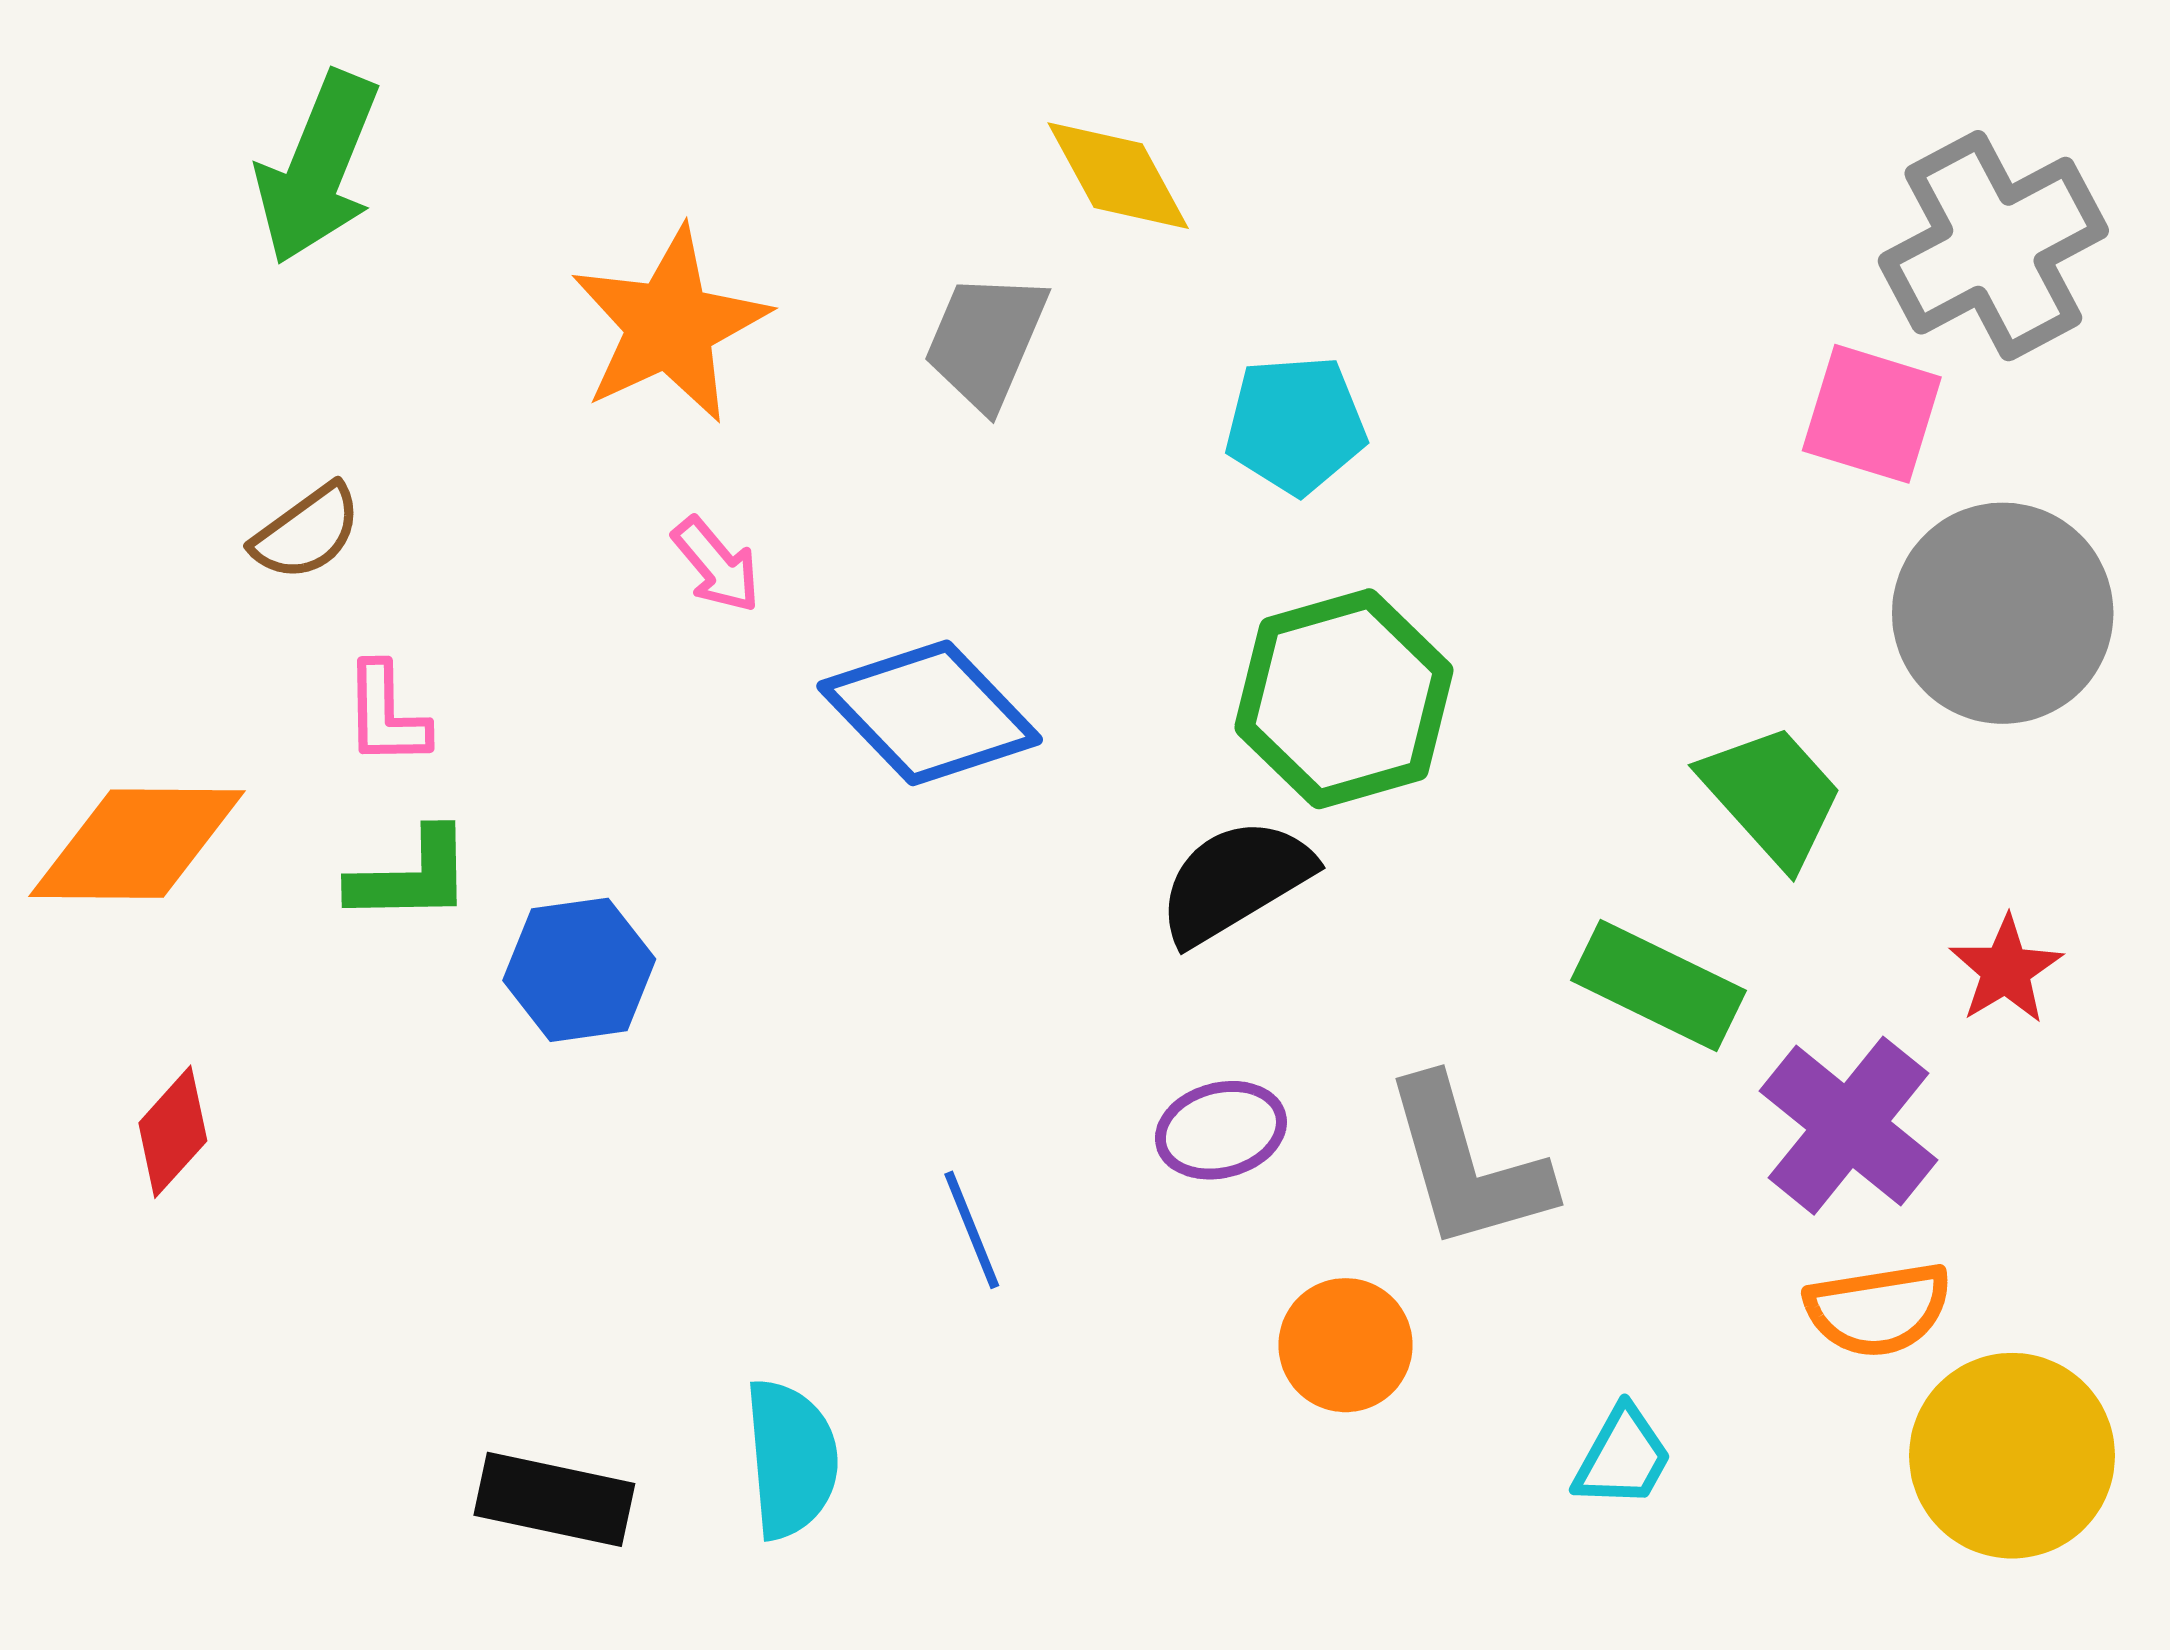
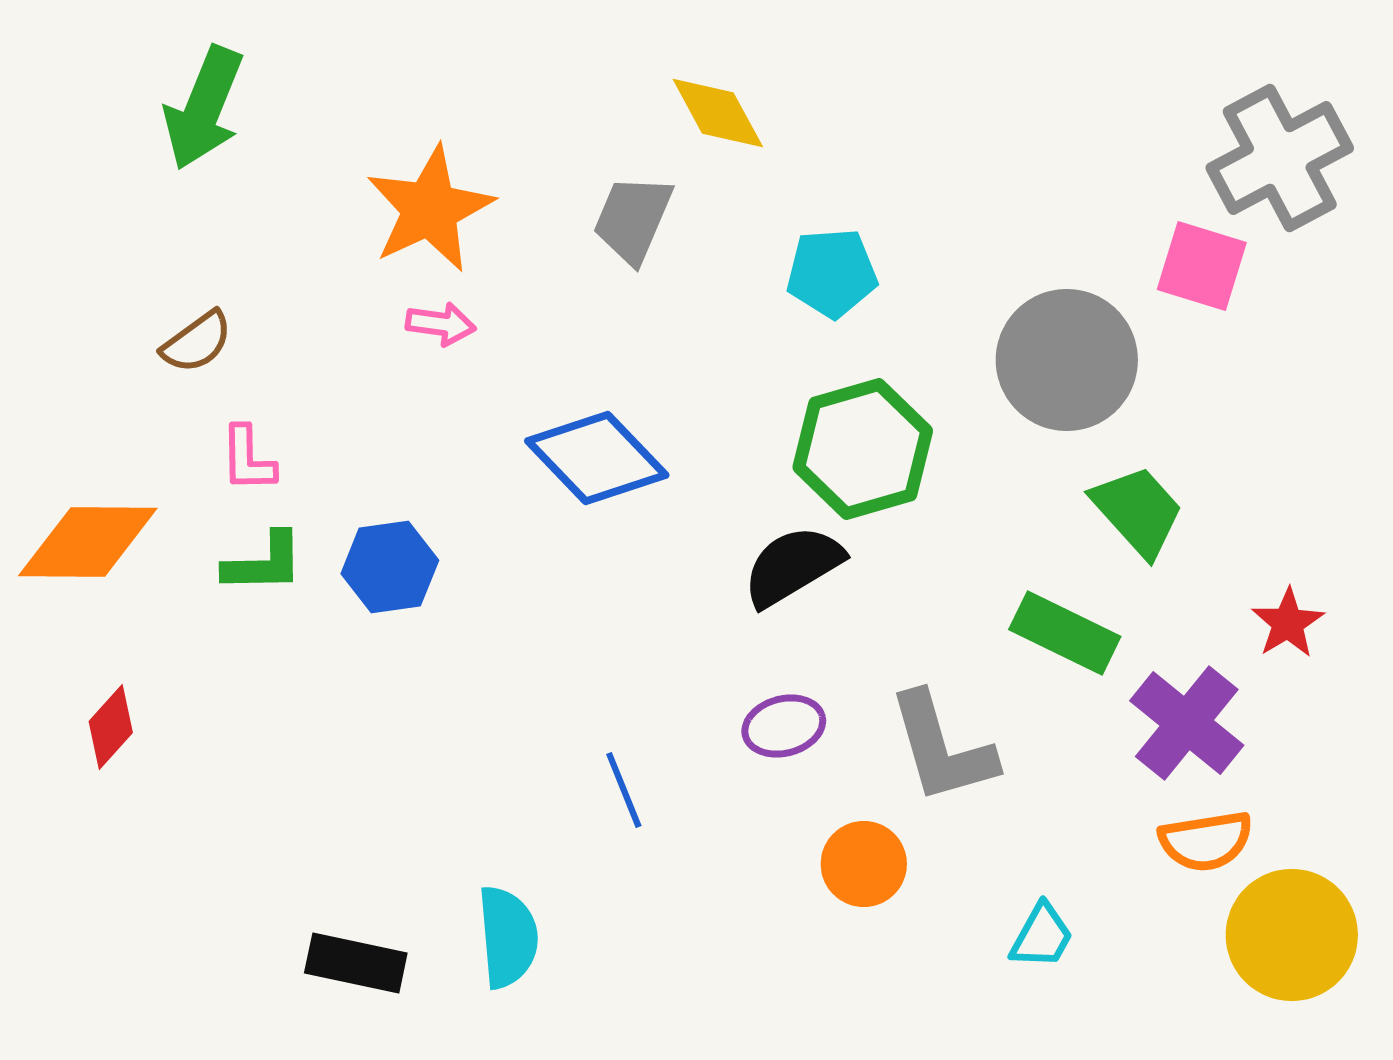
pink arrow: (716, 565) -> (441, 324), moved, turned -42
gray circle: (2003, 613) -> (1067, 360), moved
blue hexagon: (579, 970) -> (390, 567), moved

